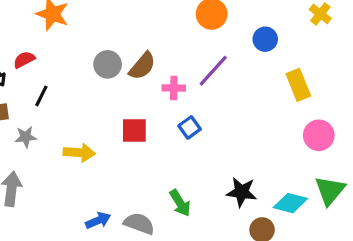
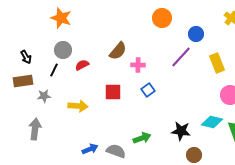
red semicircle: (24, 60) -> (82, 65), moved
gray circle: (108, 64) -> (63, 50), moved
purple line: (213, 71) -> (181, 57), moved
green arrow: (180, 203) -> (142, 138), turned -78
cyan diamond: (290, 203) -> (212, 122), moved

